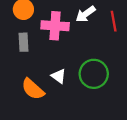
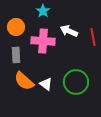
white arrow: (86, 14) -> (69, 31), turned 60
orange semicircle: (33, 89) -> (24, 81), moved

